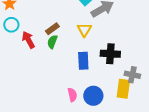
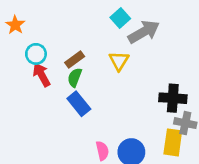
cyan circle: (11, 25) -> (36, 54), moved
black cross: (110, 54) -> (173, 98), moved
blue rectangle: (83, 61) -> (79, 104), moved, turned -36

